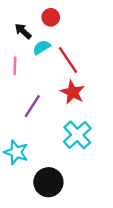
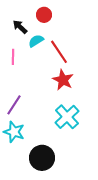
purple line: (32, 106) -> (14, 105), moved

